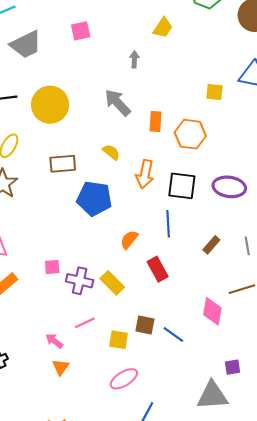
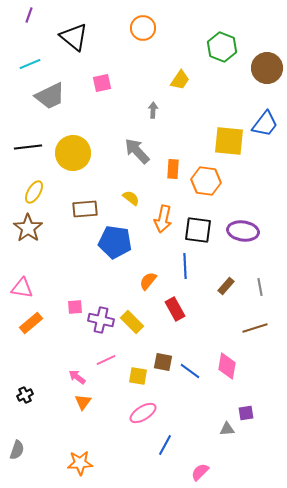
yellow square: (215, 92) -> (229, 141), size x1.8
pink diamond: (212, 311) -> (227, 366), moved
purple square: (232, 367) -> (246, 413), moved
gray triangle: (212, 396) -> (227, 429), size x0.5

